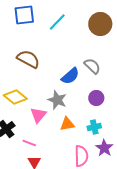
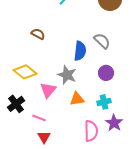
brown semicircle: (28, 59) -> (38, 34), size x0.6
blue semicircle: (70, 76) -> (80, 51), turned -42

